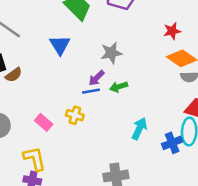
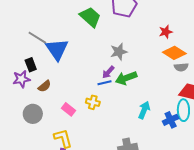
blue triangle: (60, 45) -> (57, 49), moved, size x1.4
brown semicircle: (14, 75) -> (44, 86), moved
green arrow: (119, 87) -> (126, 78), size x1.5

